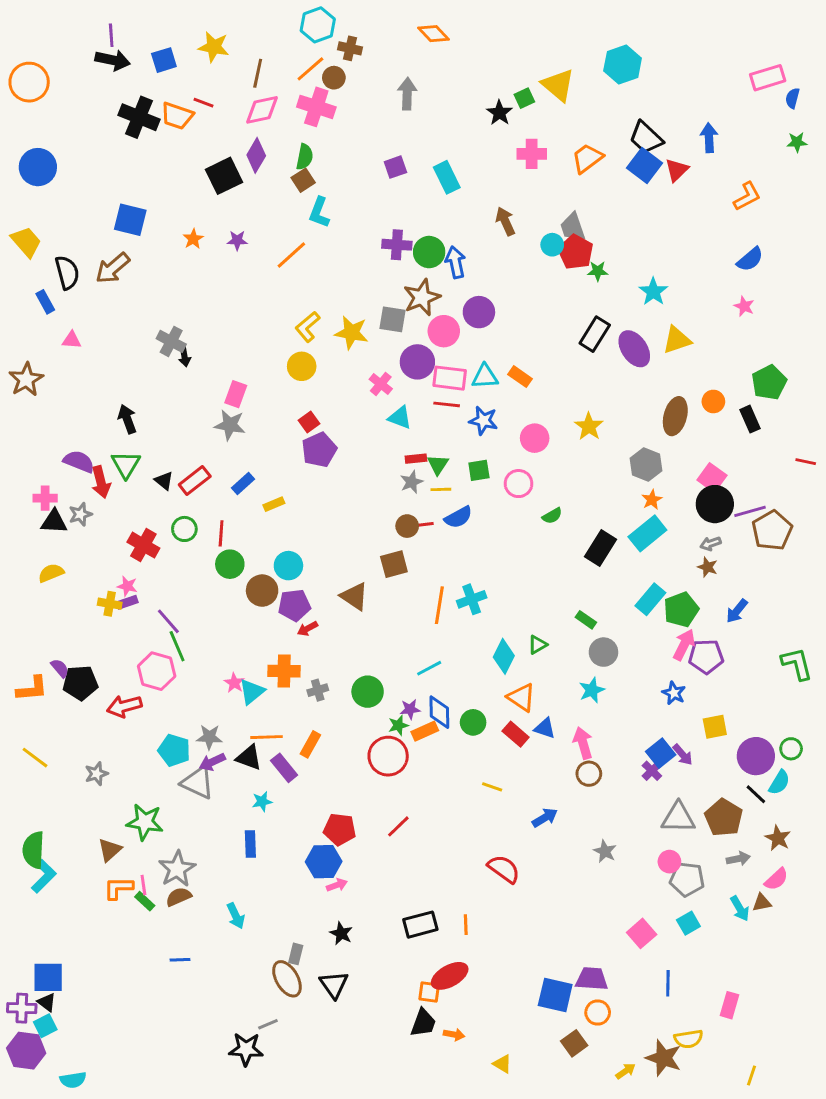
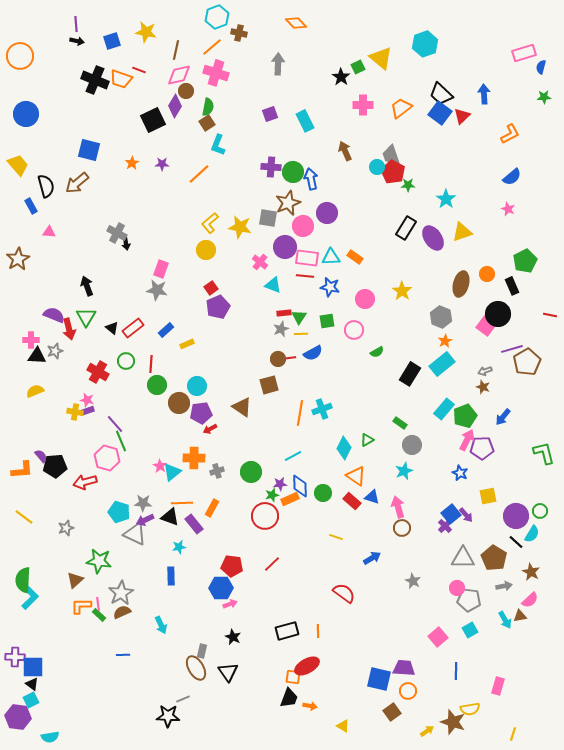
black arrow: (113, 60) -> (77, 41), size x0.6
brown circle: (334, 78) -> (186, 91), moved
black circle: (715, 504) -> (498, 314), moved
purple cross: (22, 1008) -> (15, 657), moved

